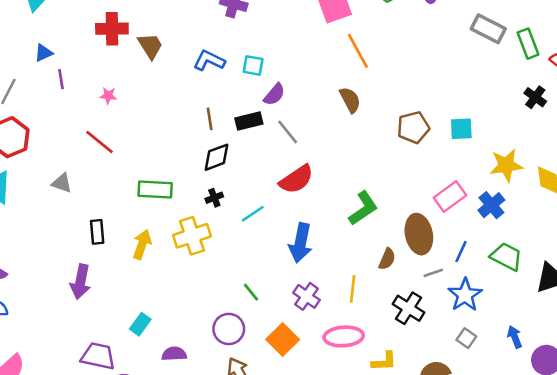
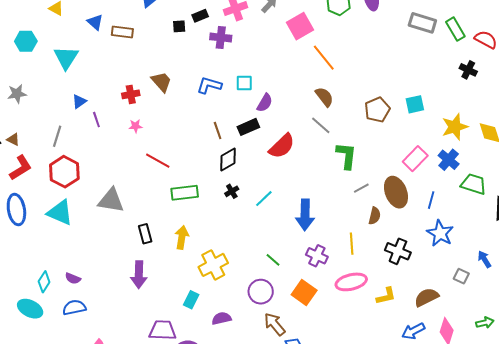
red cross: (112, 29) -> (131, 94), moved, size x0.7
gray line: (288, 132) -> (321, 125), moved
red line: (99, 142) -> (158, 161), moved
red semicircle: (296, 179) -> (282, 146), moved
gray triangle: (62, 183) -> (111, 200), size x1.6
green L-shape: (363, 208) -> (346, 156), moved, turned -40
yellow cross: (192, 236) -> (213, 265), moved
green trapezoid: (506, 257) -> (474, 184), moved
gray line: (433, 273) -> (361, 188), moved
gray square: (466, 338) -> (461, 276), moved

